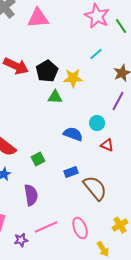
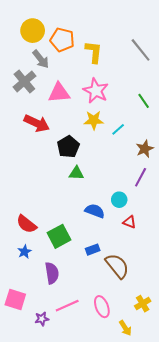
pink star: (97, 16) -> (96, 91), moved
red arrow: (16, 66) -> (37, 123), moved
yellow star: (73, 78) -> (94, 120), moved
green square: (38, 159) -> (59, 236), size x1.6

